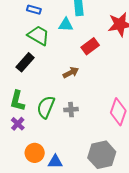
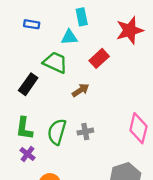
green trapezoid: (38, 35) -> (55, 62), moved

